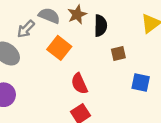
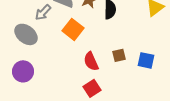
brown square: (118, 53) -> (119, 55), moved

